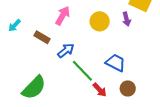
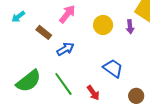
green line: (82, 71) -> (63, 84), moved
brown circle: (128, 88) -> (136, 96), moved

